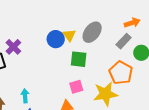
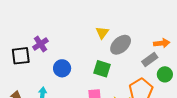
yellow triangle: (69, 35) -> (102, 33), moved
blue circle: (56, 39) -> (62, 68), moved

